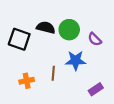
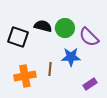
purple semicircle: (95, 39) -> (89, 37), size x1.5
orange cross: (27, 81) -> (25, 76), size x1.5

